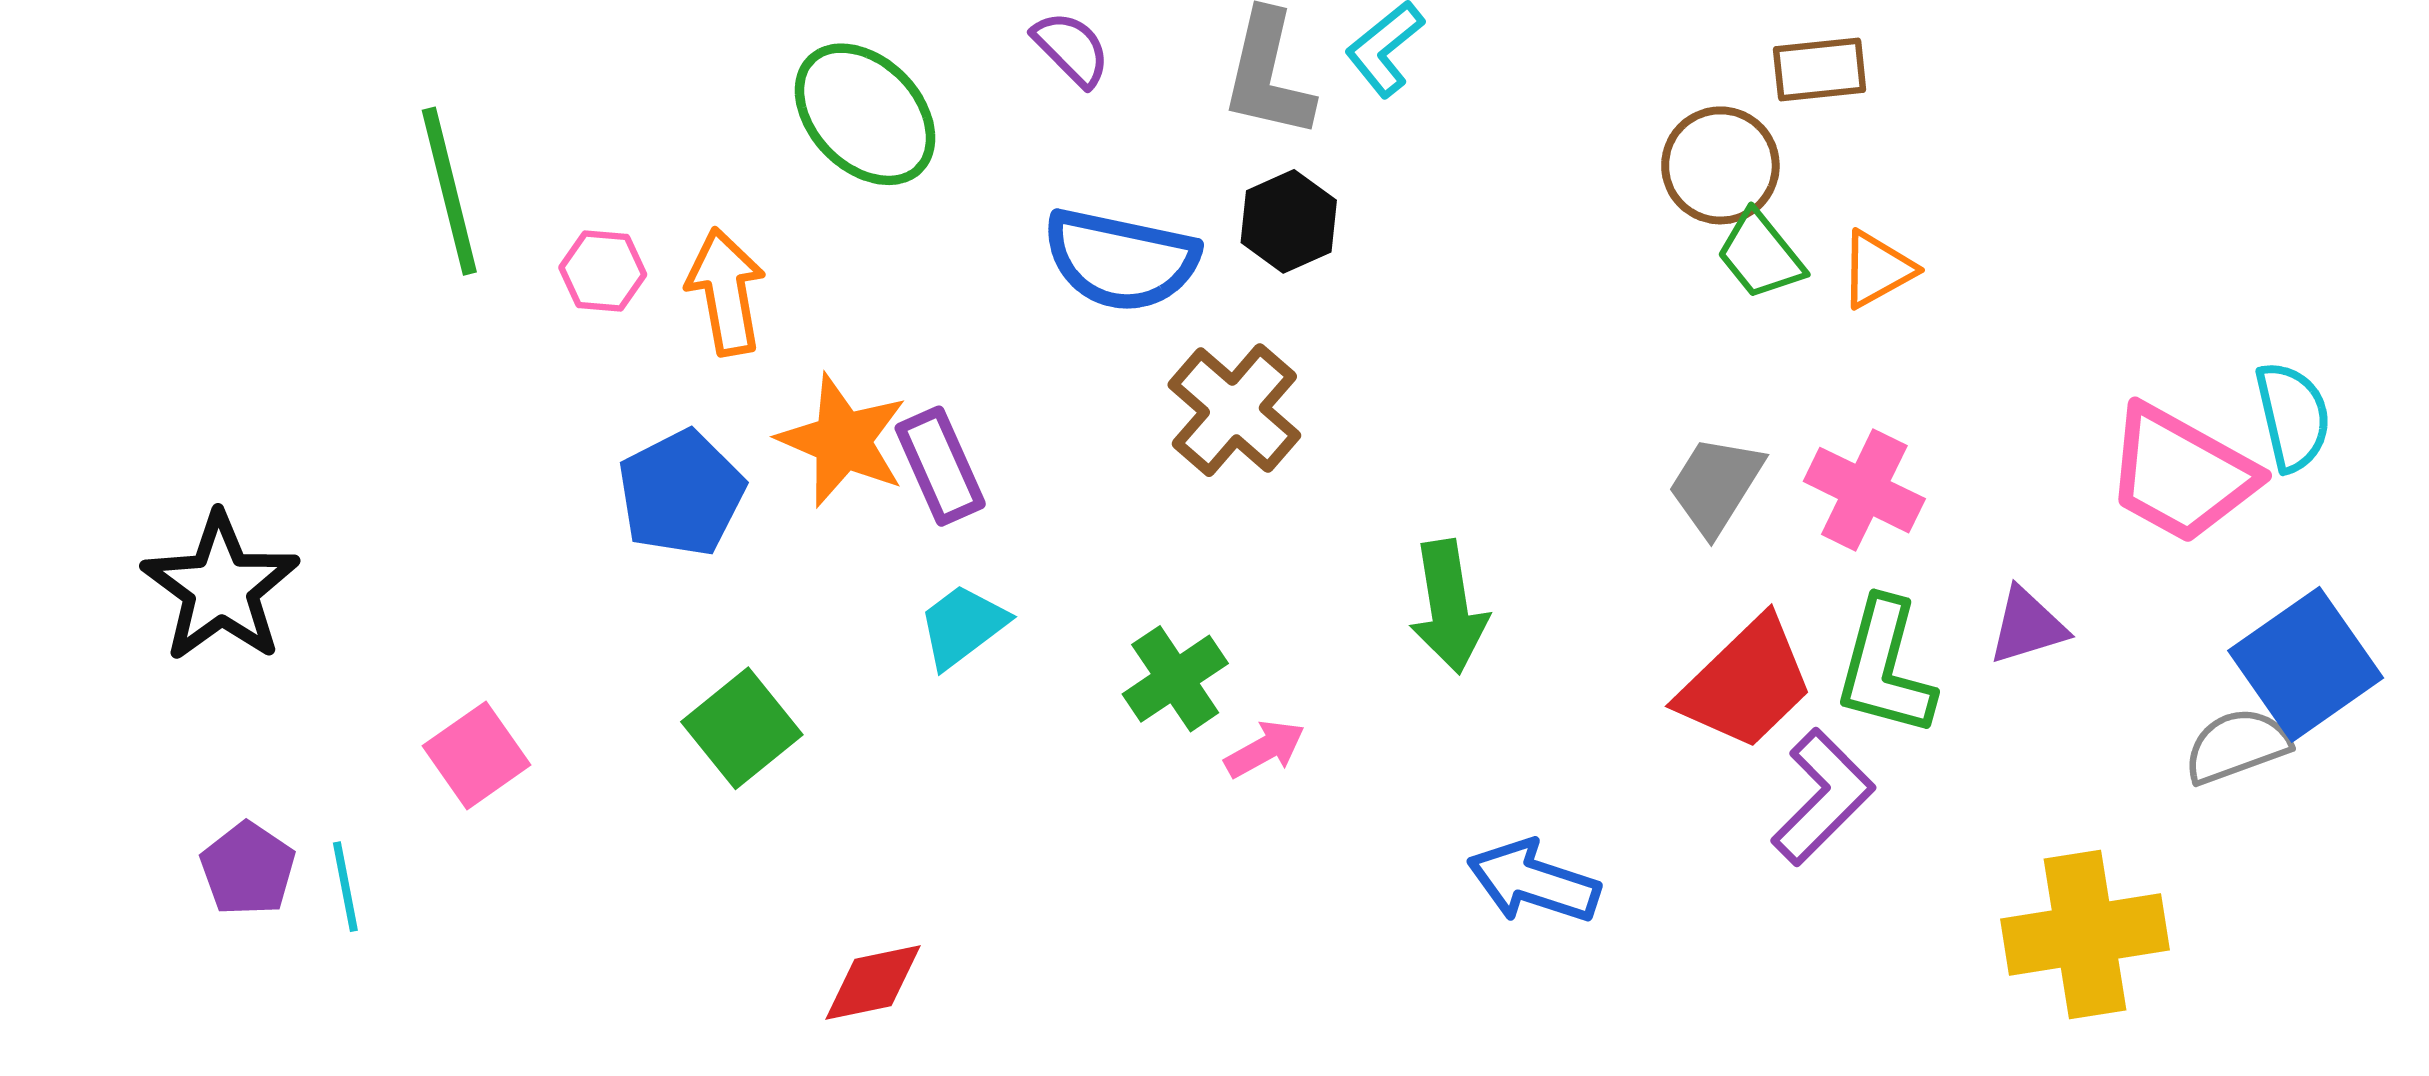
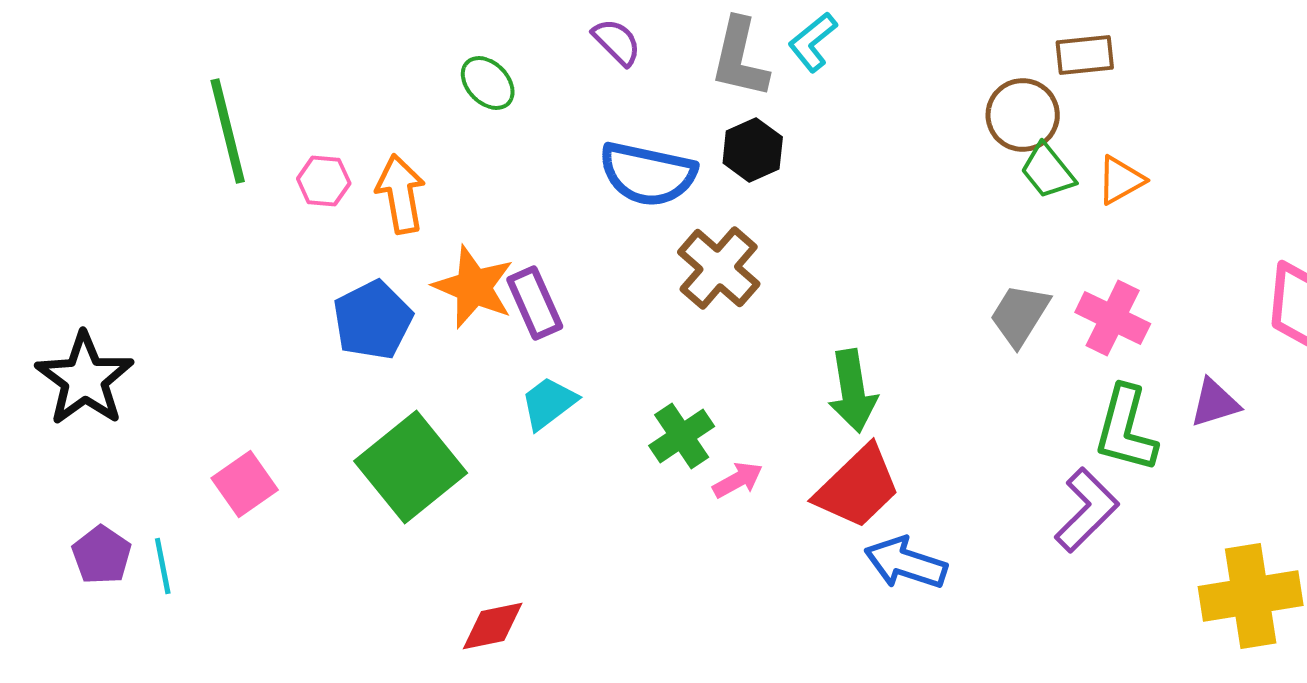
green ellipse: (865, 114) -> (488, 83), size x0.6
red trapezoid: (1746, 683) -> (858, 487), moved
green square: (742, 728) -> (411, 467), size x1.5

